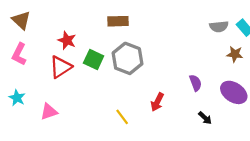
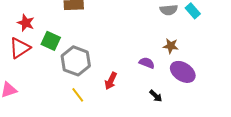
brown star: (235, 54) -> (171, 46), moved
gray hexagon: (128, 58) -> (76, 61), moved
purple semicircle: (196, 83) -> (147, 63), turned -49

